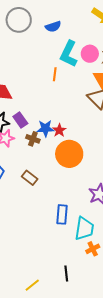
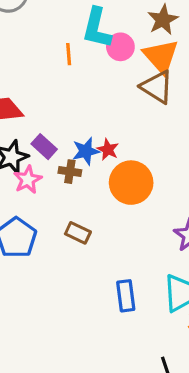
pink circle: (90, 54) -> (120, 47), moved
orange line: (55, 74) -> (69, 54), moved
blue rectangle: (62, 214) -> (126, 296), moved

